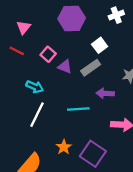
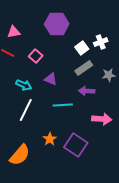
white cross: (116, 15) -> (101, 42), moved
pink triangle: (23, 27) -> (14, 32), turned 40
purple triangle: (65, 67) -> (51, 79), moved
gray rectangle: (91, 68) -> (84, 68), moved

